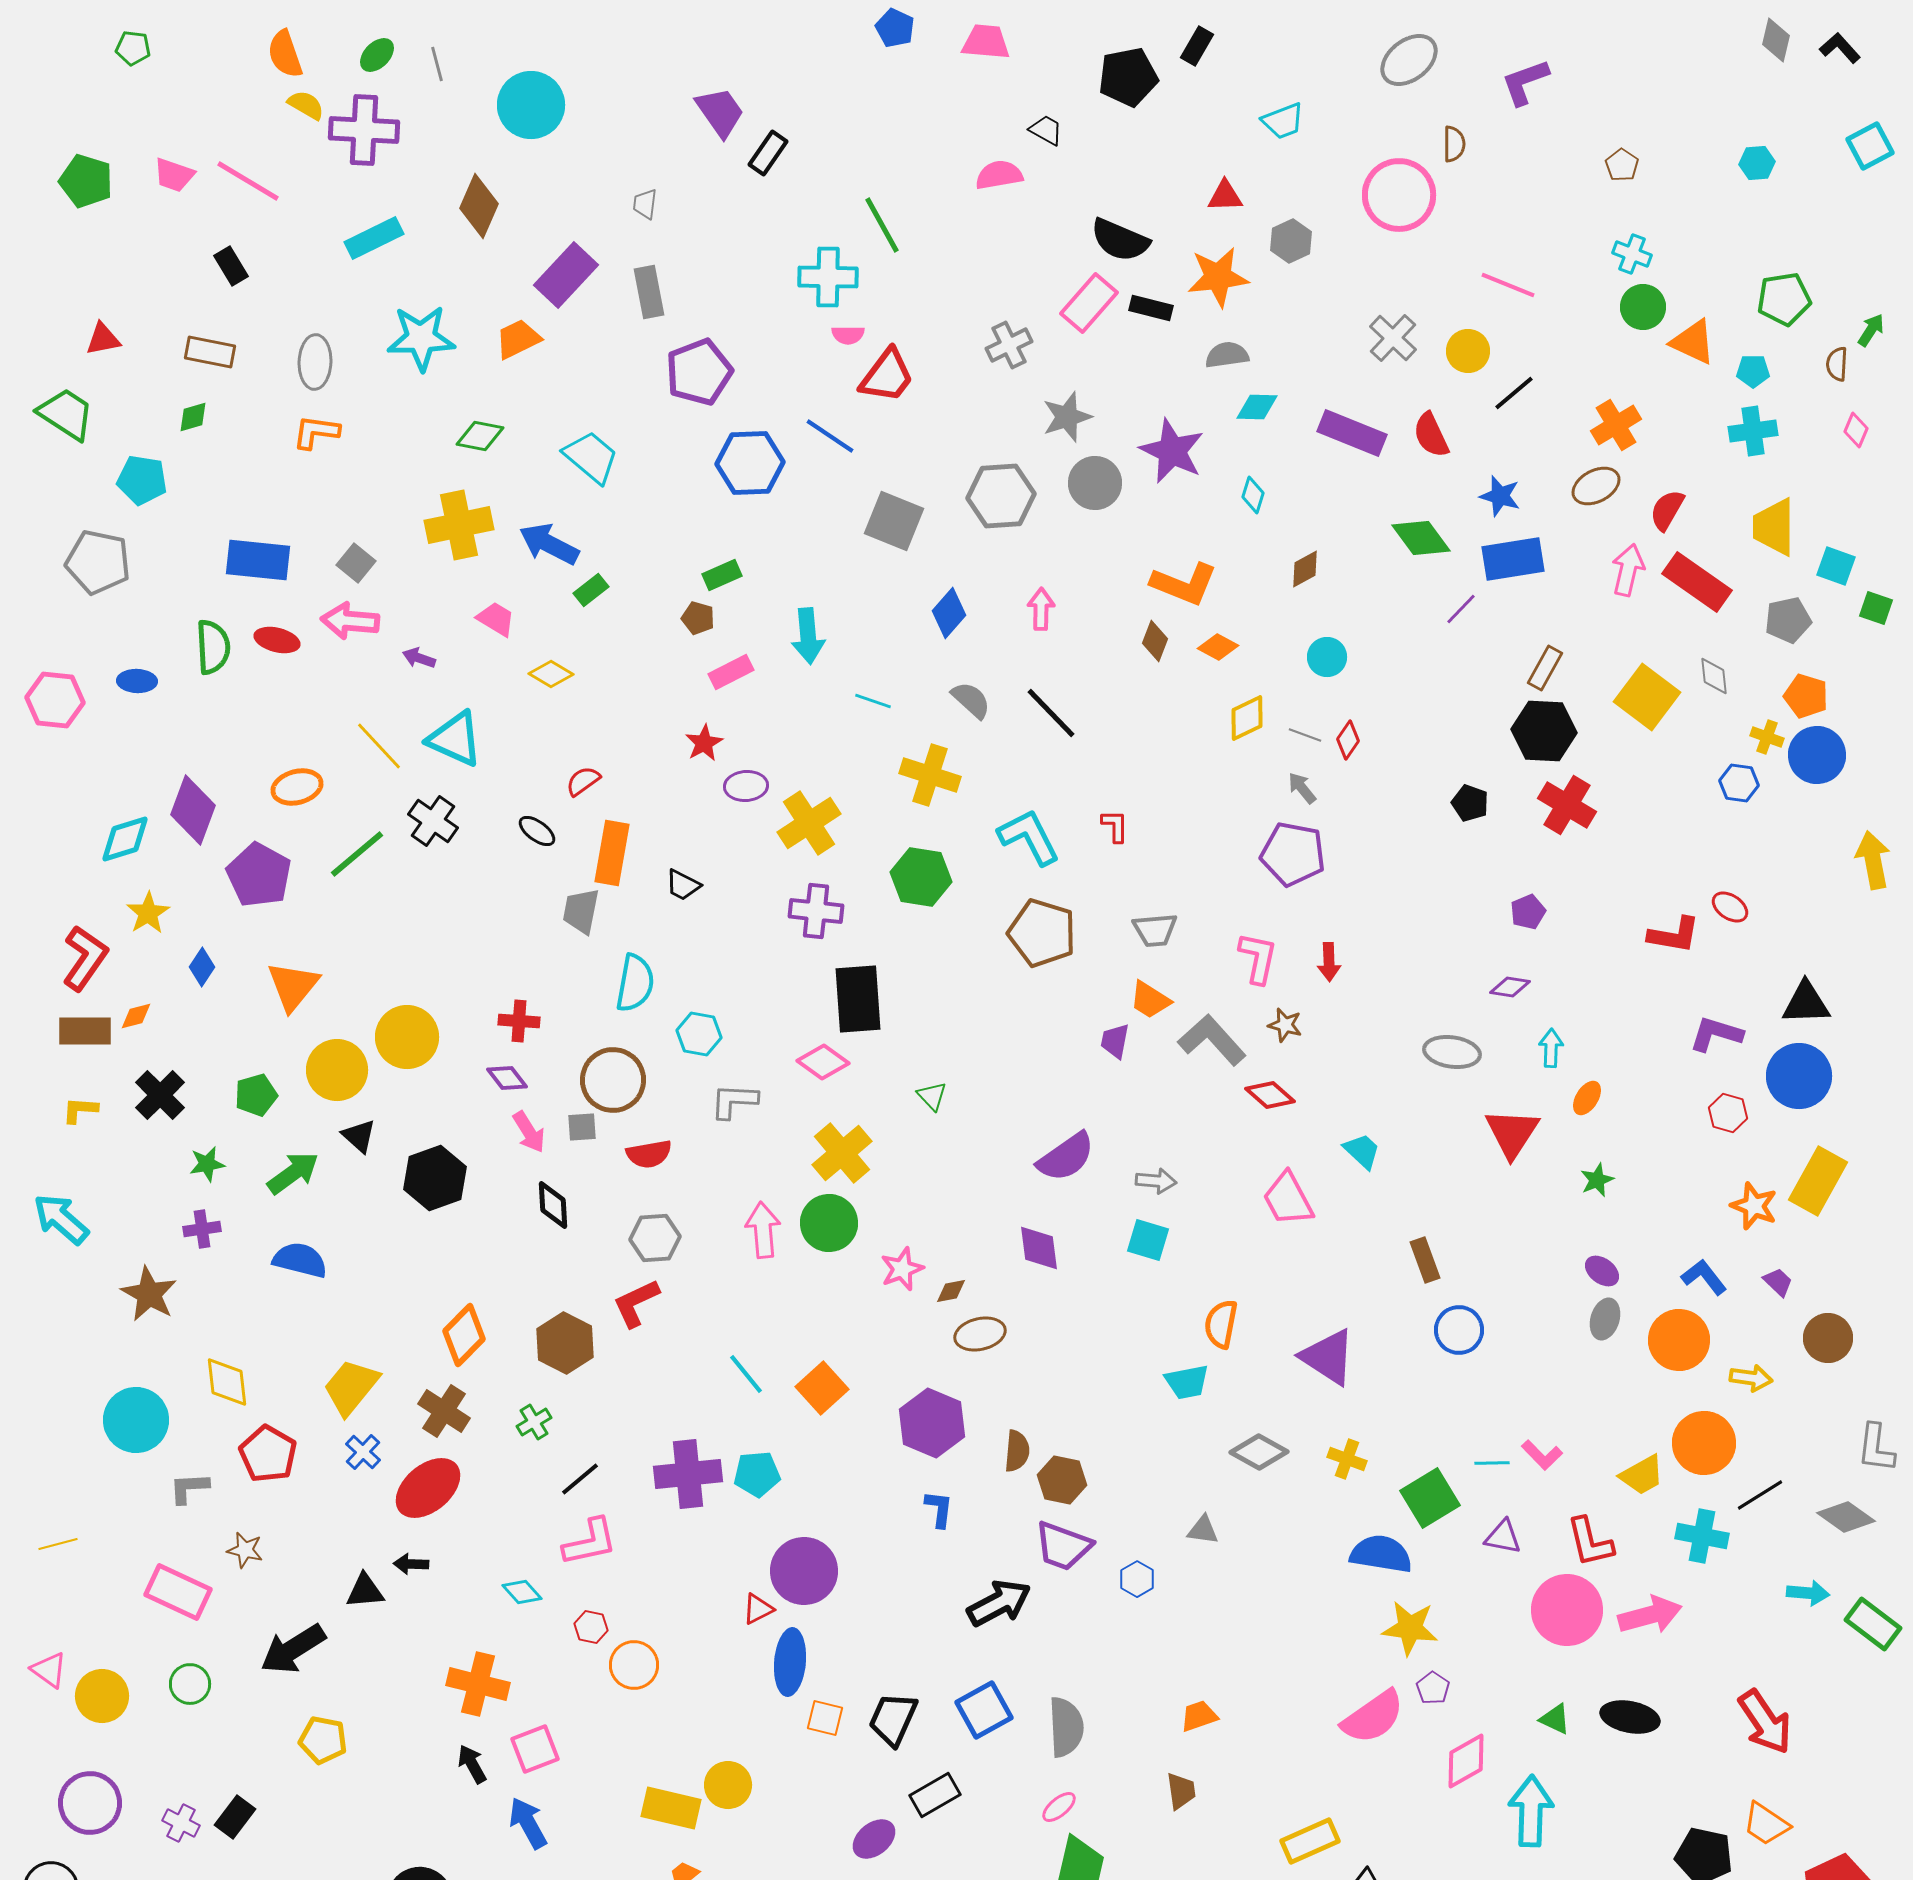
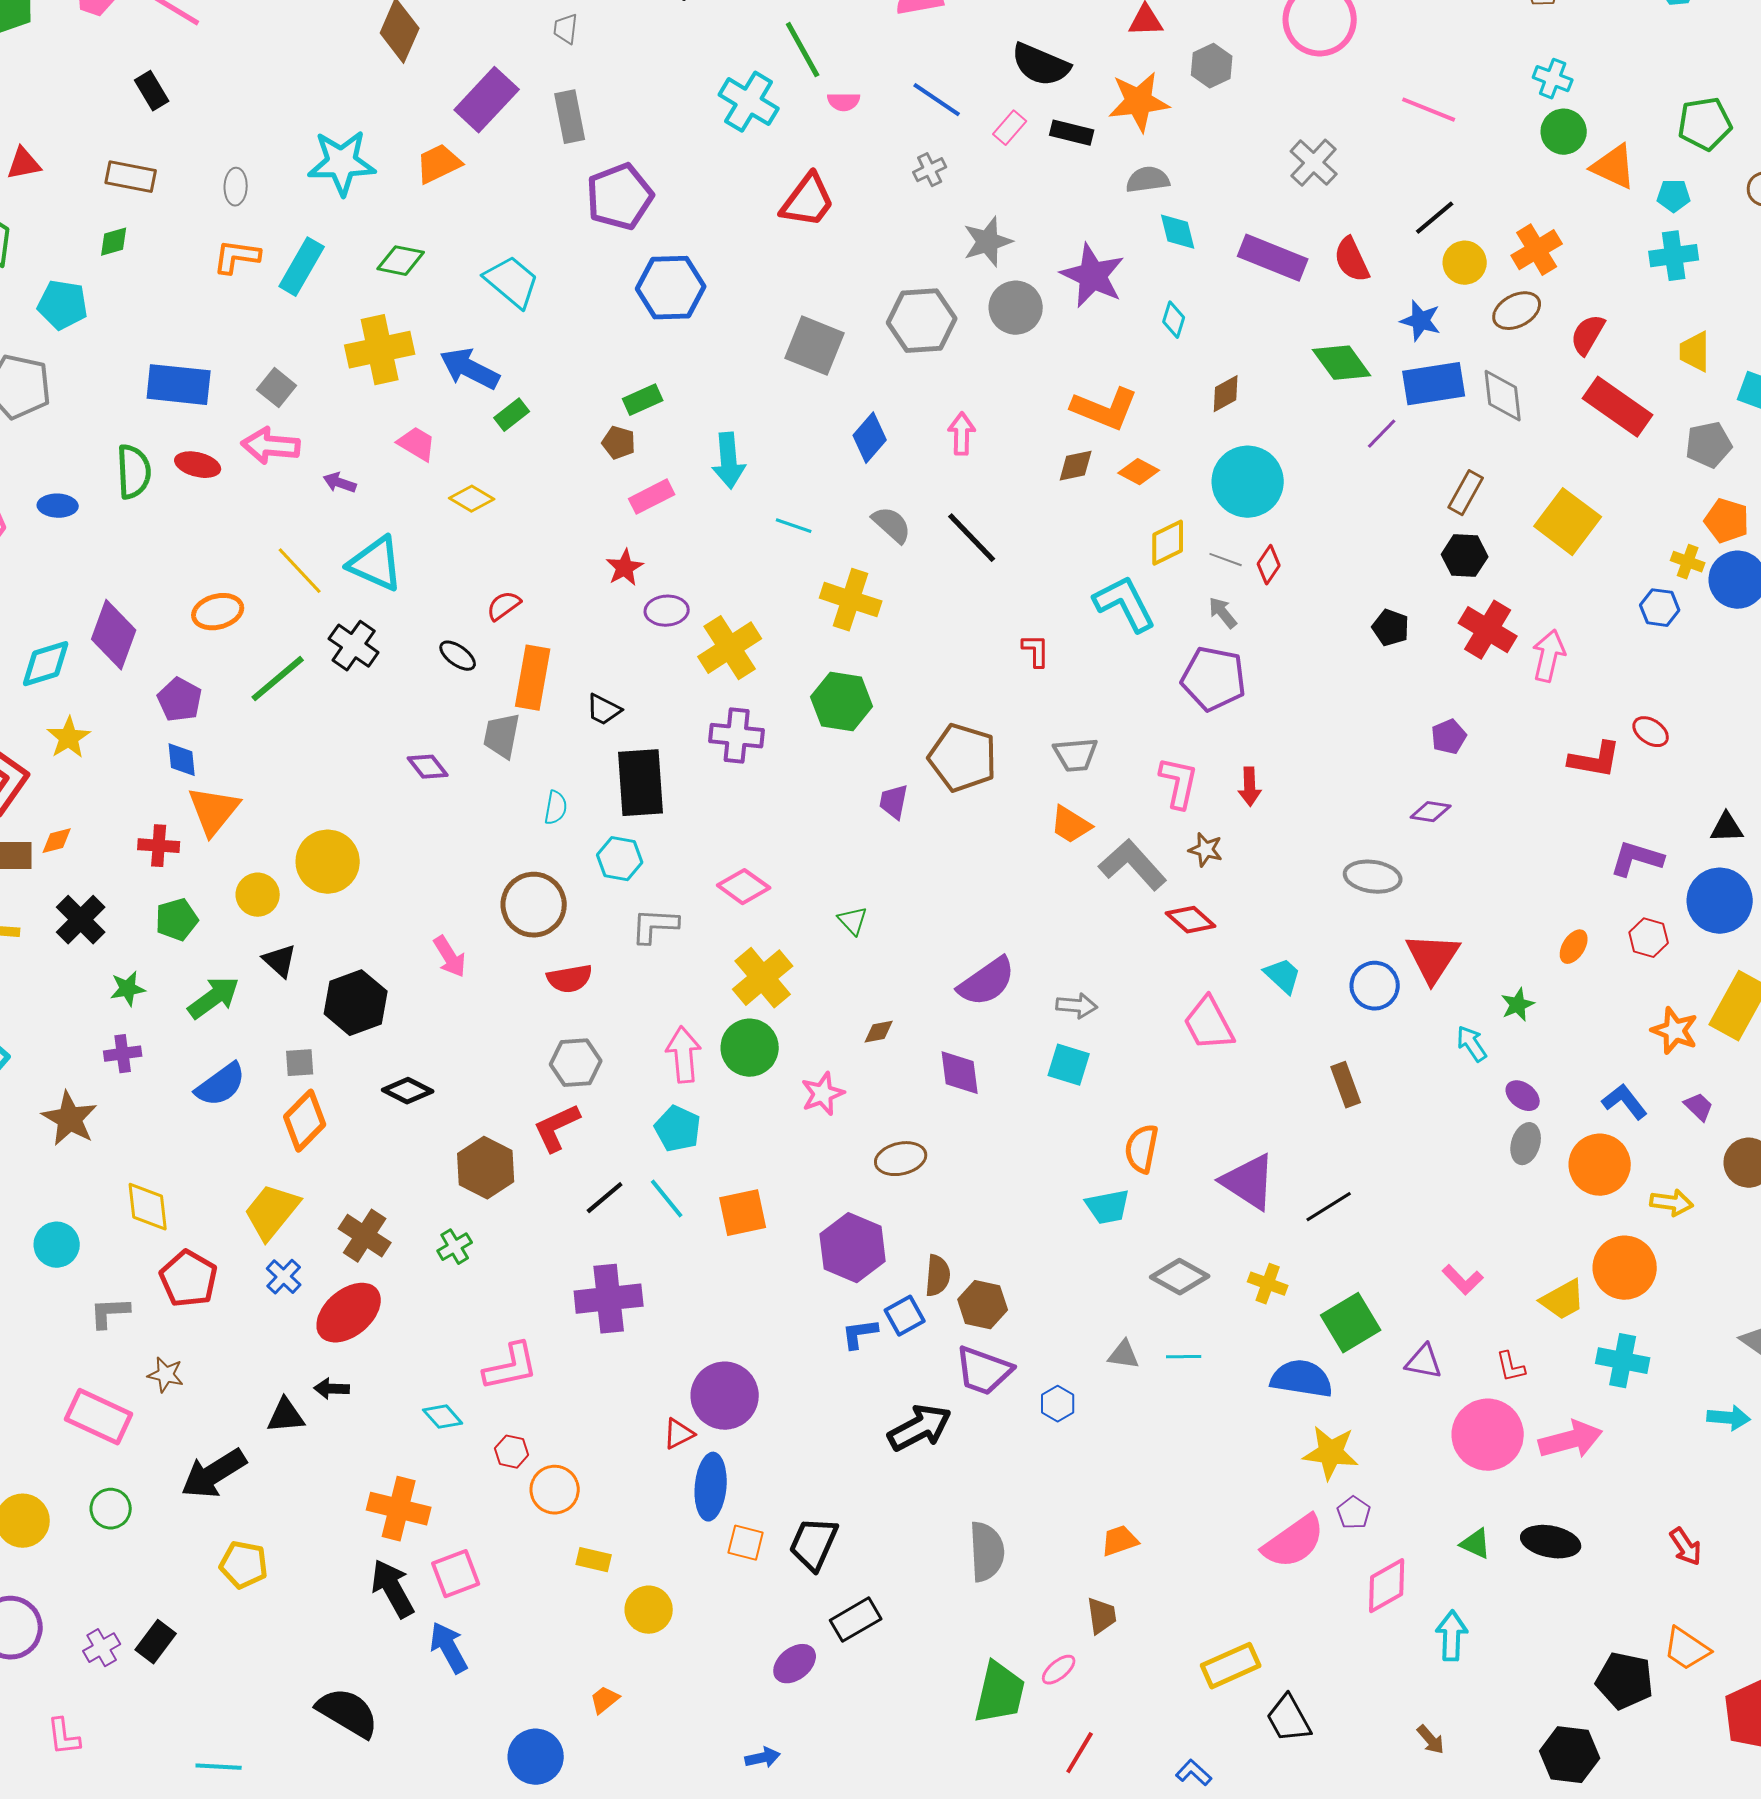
cyan rectangle: (374, 238) -> (302, 267), moved, turned -34
cyan cross: (828, 277) -> (749, 102), turned 30
pink rectangle: (1089, 303) -> (1010, 128), size x0.6
pink semicircle: (848, 335) -> (844, 102), moved
gray cross: (1009, 345) -> (930, 170), size x0.7
yellow circle: (1468, 351) -> (1465, 263), moved
gray ellipse: (315, 362) -> (236, 187), size x0.7
cyan diamond: (1257, 407) -> (1178, 232), turned 75
blue line: (830, 436) -> (937, 100), moved
yellow trapezoid: (1774, 527) -> (1695, 352), size x0.7
pink arrow: (1628, 570) -> (1549, 656), moved
brown diamond: (1155, 641) -> (1076, 466), turned 57
cyan circle: (1327, 657) -> (1248, 482), size x1.8
gray diamond: (1714, 676) -> (1503, 396), moved, size x1.4
black hexagon: (1544, 731) -> (1465, 556), size x0.7
cyan L-shape: (1029, 837) -> (1125, 604), moved
purple pentagon: (259, 875) -> (180, 700), size x0.7
blue diamond: (202, 967) -> (182, 760), moved, turned -39
cyan semicircle: (635, 983) -> (556, 808), size x0.6
black rectangle: (858, 999) -> (641, 783), moved
black triangle: (1806, 1003) -> (1727, 828), size x0.7
red cross: (519, 1021) -> (159, 846), moved
purple trapezoid: (1115, 1041) -> (894, 802), moved
cyan arrow: (1551, 1048) -> (1472, 1044), moved, turned -36
yellow circle: (337, 1070) -> (258, 895), size x0.7
purple diamond: (507, 1078) -> (428, 767), moved
orange ellipse: (1587, 1098) -> (1574, 947), moved
gray square: (582, 1127) -> (300, 1063), moved
black diamond: (553, 1205) -> (408, 1091), moved, turned -60
blue semicircle: (300, 1260) -> (221, 1085), turned 130
brown diamond: (951, 1291) -> (879, 1032), moved
blue circle: (1459, 1330) -> (1375, 986), moved
orange diamond: (464, 1335) -> (305, 1121), moved
orange square: (822, 1388) -> (743, 1213), turned 30
cyan circle: (136, 1420) -> (57, 1245), size x0.7
cyan line: (1492, 1463) -> (1184, 1357), moved
cyan pentagon: (757, 1474) -> (678, 1129), moved, turned 30
black line: (580, 1479) -> (605, 1198), moved
black line: (1760, 1495) -> (1329, 1207), moved
blue L-shape: (939, 1509) -> (860, 1334), turned -105
red L-shape: (1590, 1542) -> (1511, 1367), size x0.6
blue square: (984, 1710) -> (905, 1316), moved, size x0.7
red arrow: (1765, 1722) -> (1686, 1547), size x0.6
black arrow: (472, 1764) -> (393, 1589), size x1.5
pink ellipse: (1059, 1807) -> (1059, 1670), moved
yellow rectangle: (671, 1808) -> (594, 1560), moved, size x0.6
cyan arrow: (1531, 1811) -> (1452, 1636), size x0.7
purple cross: (181, 1823) -> (102, 1648), turned 33

